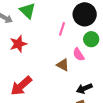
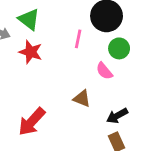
red star: (18, 44) -> (31, 52), moved, turned -30
brown triangle: (63, 65) -> (82, 99), moved

